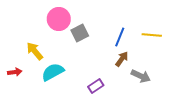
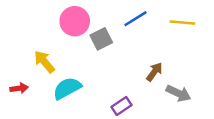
yellow line: (152, 35) -> (182, 22), moved
blue line: (120, 37) -> (135, 19), moved, turned 36

